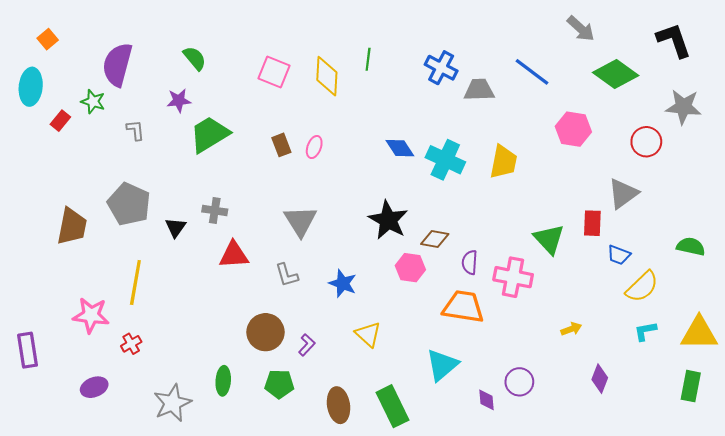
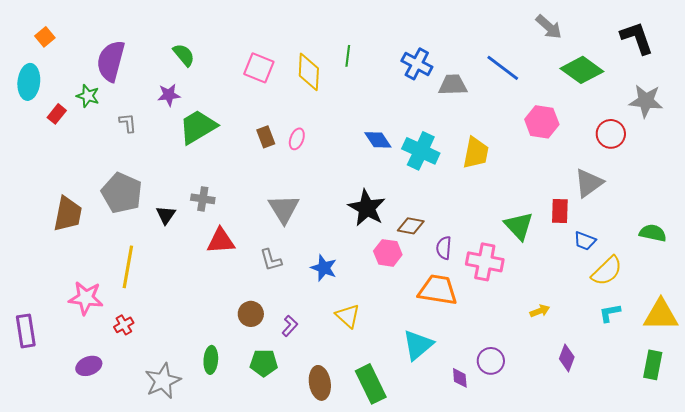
brown circle: (266, 332) -> (251, 314), size x0.7

